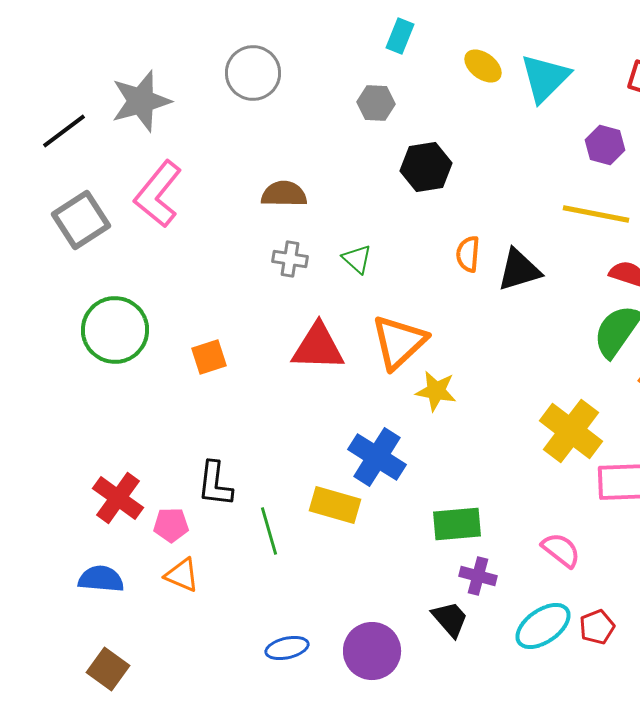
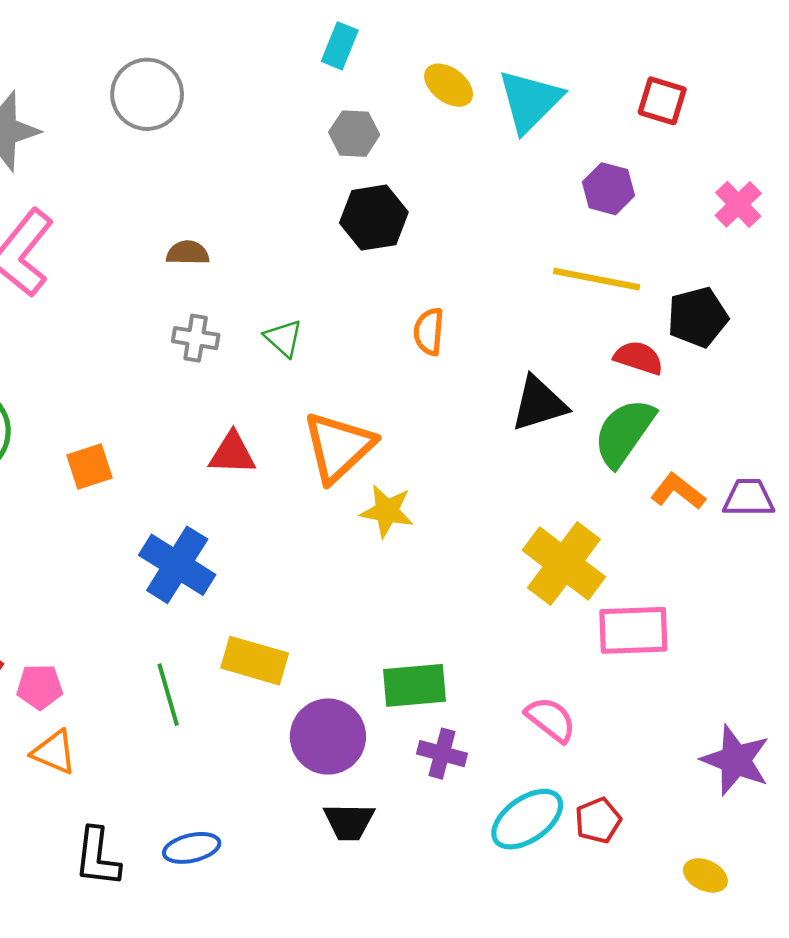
gray hexagon: (376, 103) -> (354, 134), moved
brown semicircle: (284, 194) -> (188, 253), size x0.7
black triangle: (519, 270) -> (539, 404), moved
red triangle: (318, 347) -> (232, 453), size x0.7
blue cross: (377, 457) -> (177, 565), moved
black L-shape: (215, 484) -> (97, 857), moved
black trapezoid: (450, 619) -> (349, 822), moved, turned 132
purple circle: (372, 651) -> (328, 737), moved

